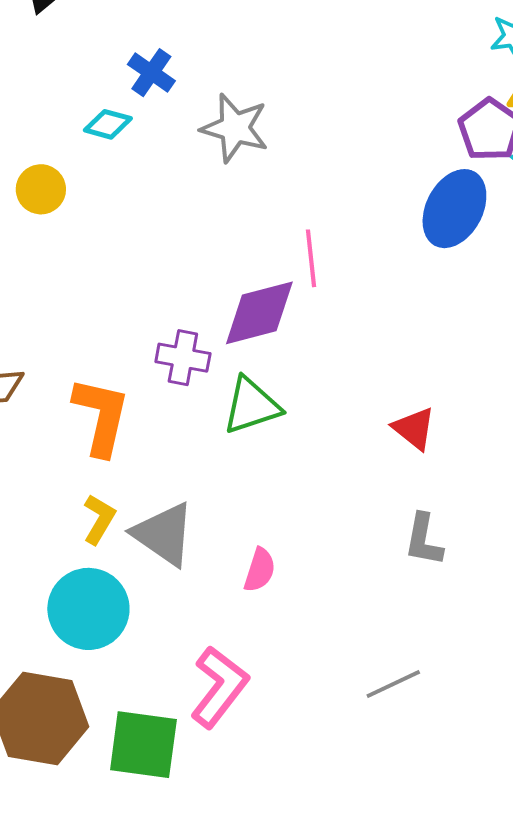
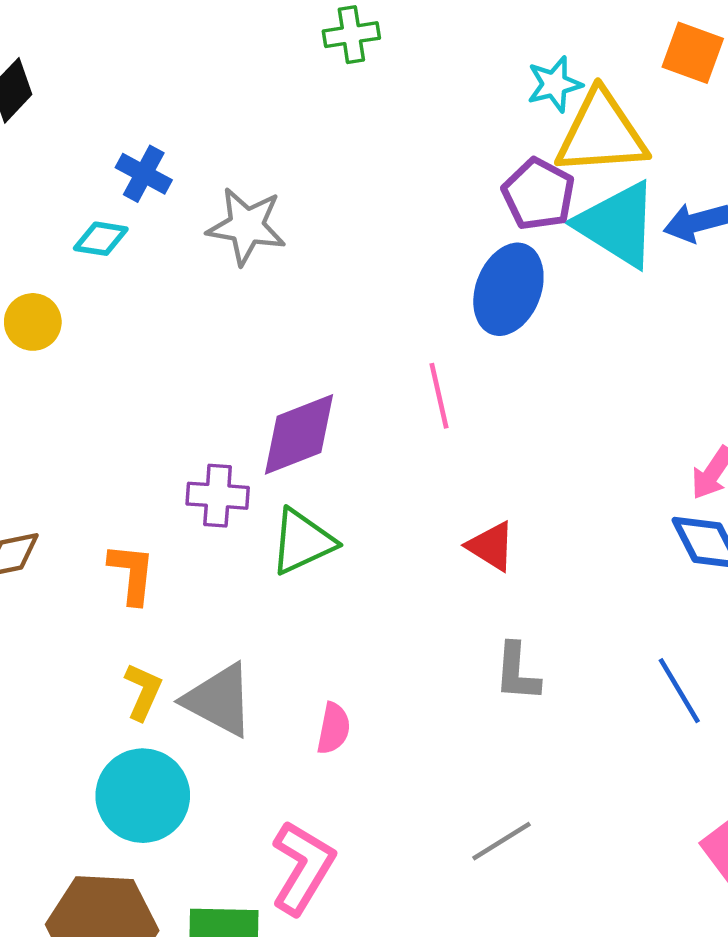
pink line: (311, 258) -> (439, 396), moved
orange L-shape: (101, 416) -> (132, 574), size x0.7

